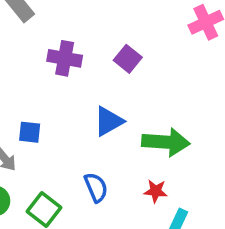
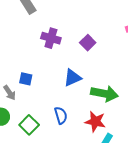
red star: (156, 191) -> (95, 122), size x1.5

